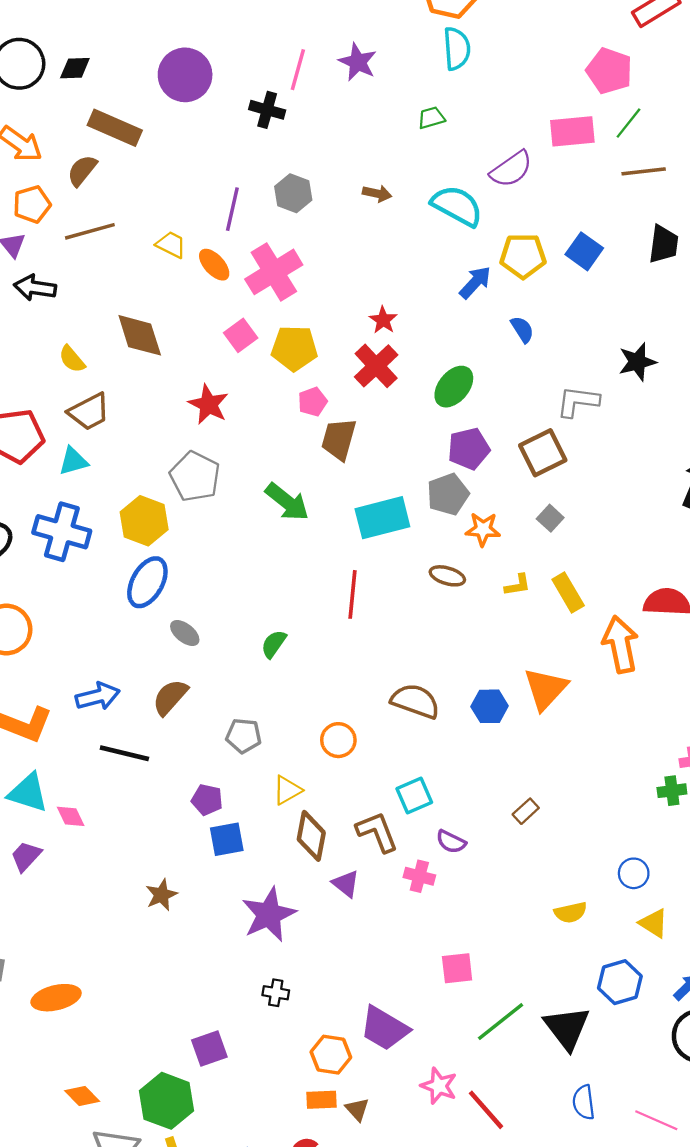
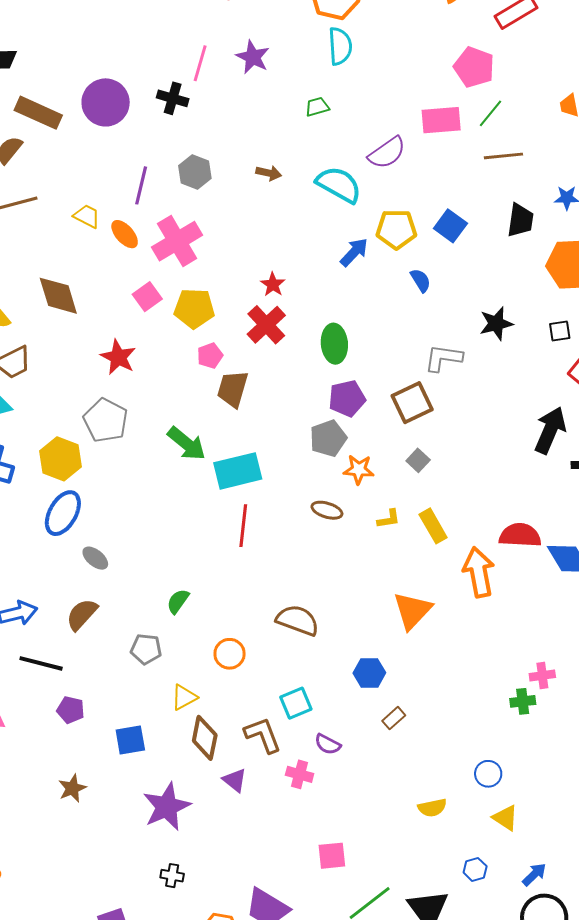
purple circle: (185, 75) -> (106, 102), moved
blue semicircle: (522, 329) -> (421, 280), moved
green ellipse: (454, 387) -> (334, 344), turned -45
cyan rectangle: (382, 518) -> (238, 471), moved
green semicircle: (274, 644) -> (178, 601), moved
blue hexagon: (490, 706) -> (369, 673), moved
purple pentagon: (207, 800) -> (71, 710), moved
blue hexagon: (620, 982) -> (475, 869), size x0.6

